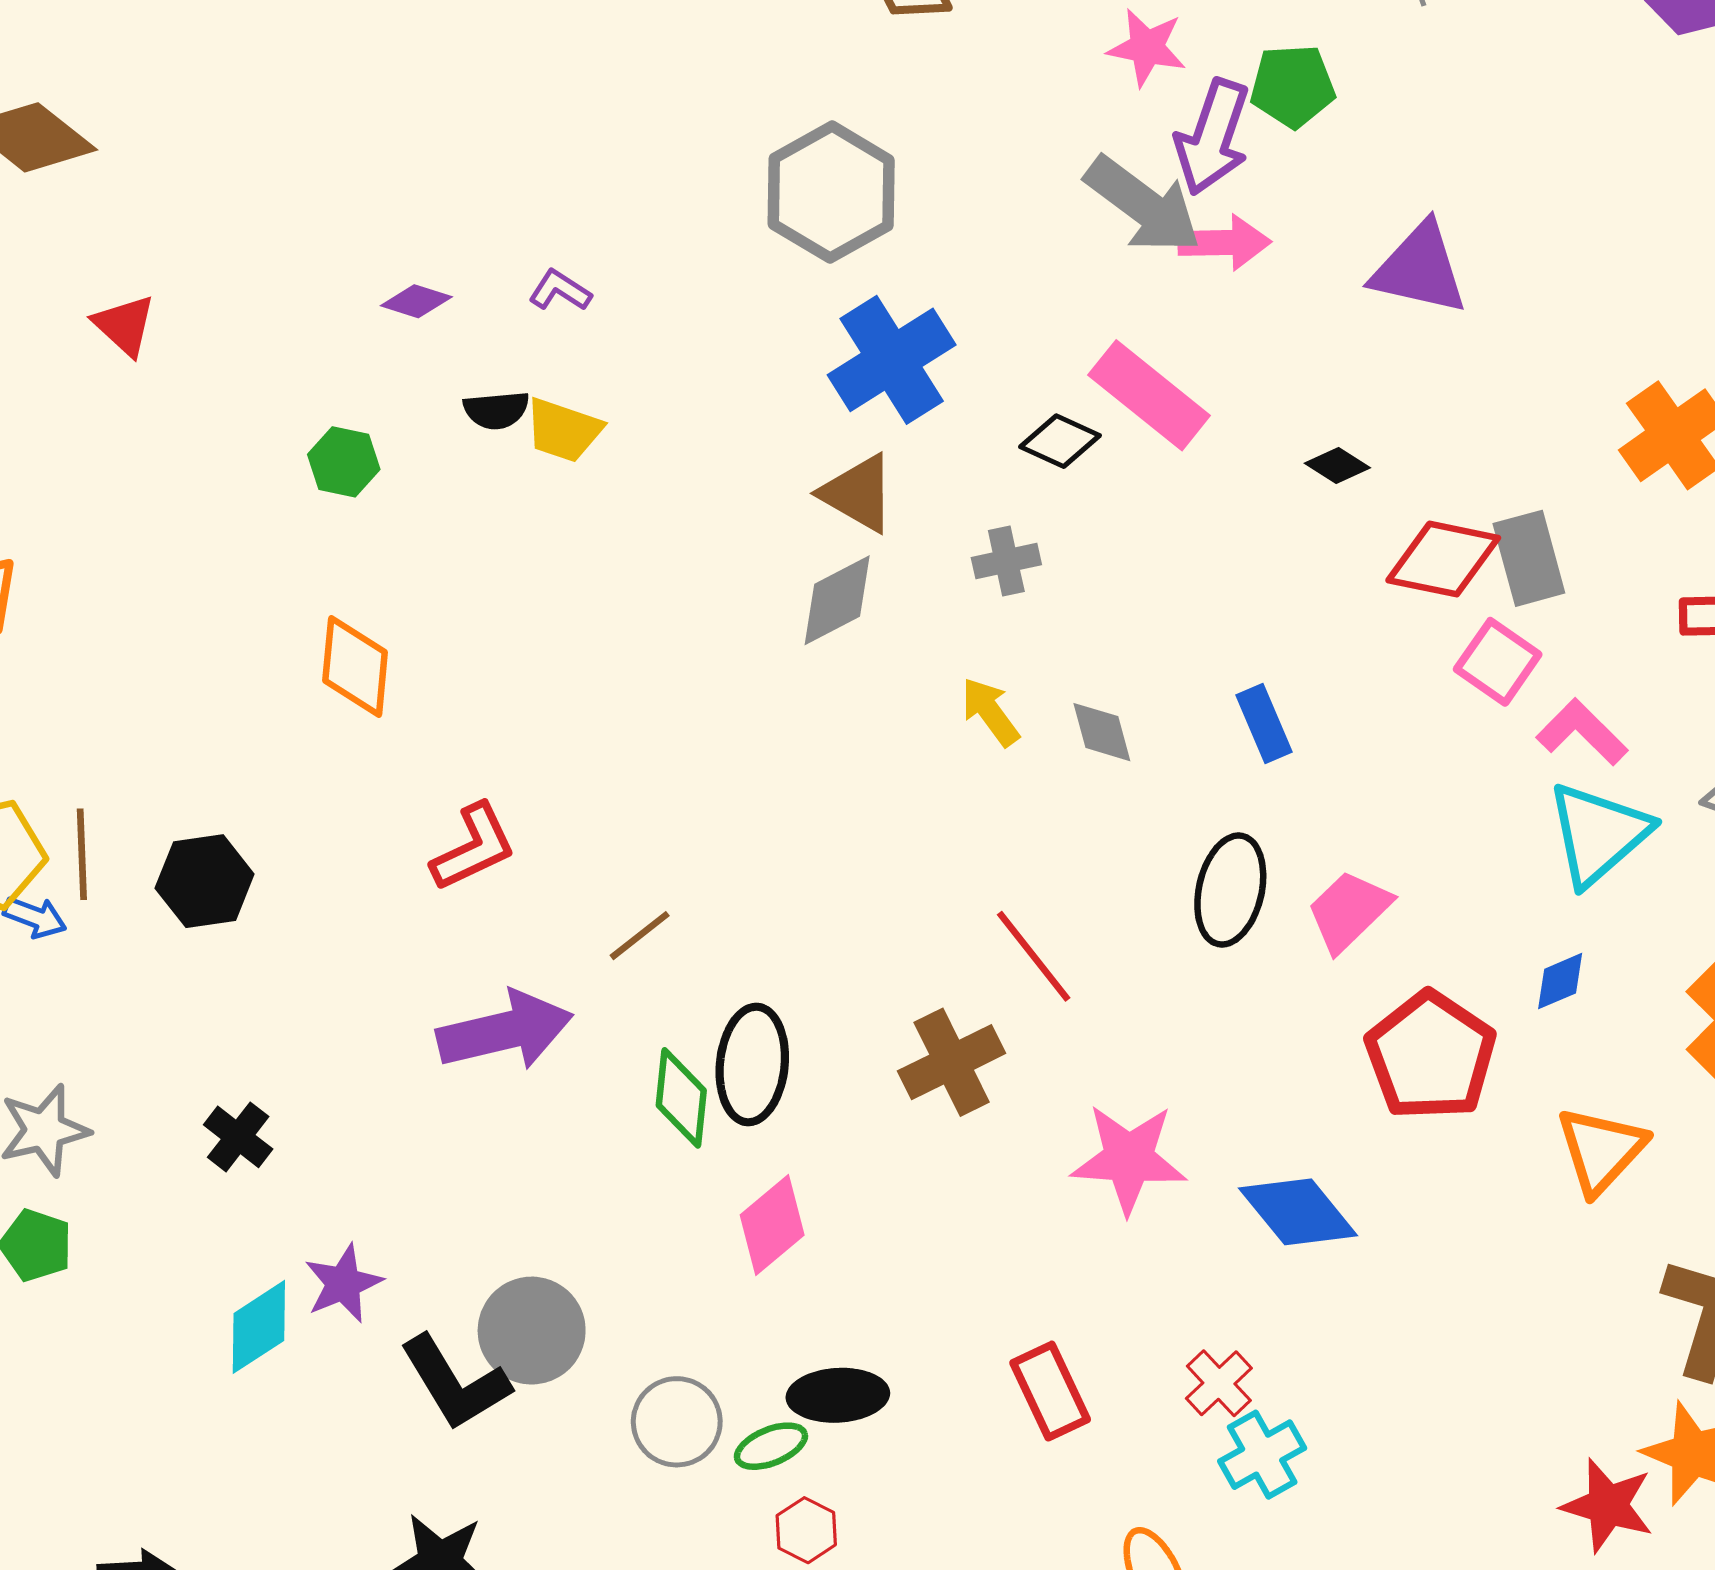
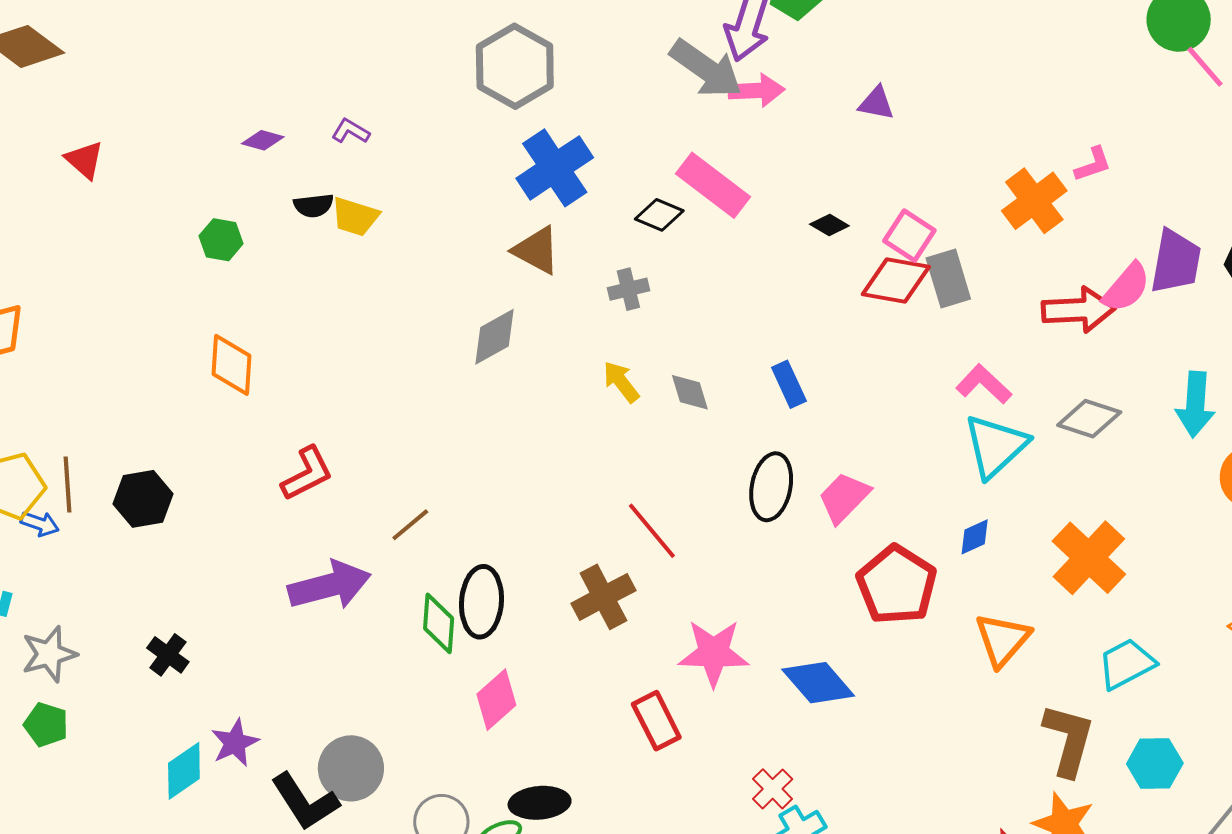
purple triangle: (1420, 269) -> (876, 103), size x0.6
gray diamond: (837, 600) -> (495, 337), moved
pink square: (1498, 662) -> (909, 236), moved
red rectangle: (1050, 1391) -> (656, 721), moved

